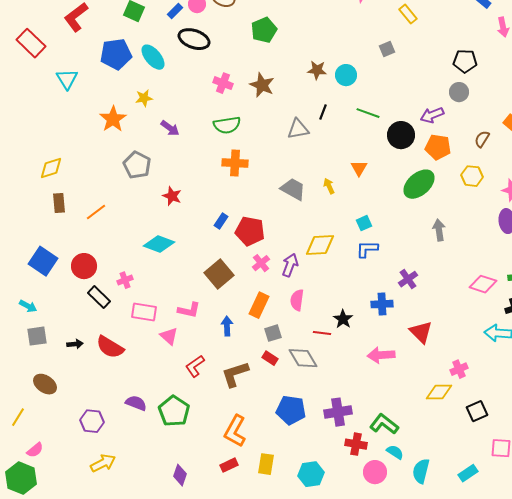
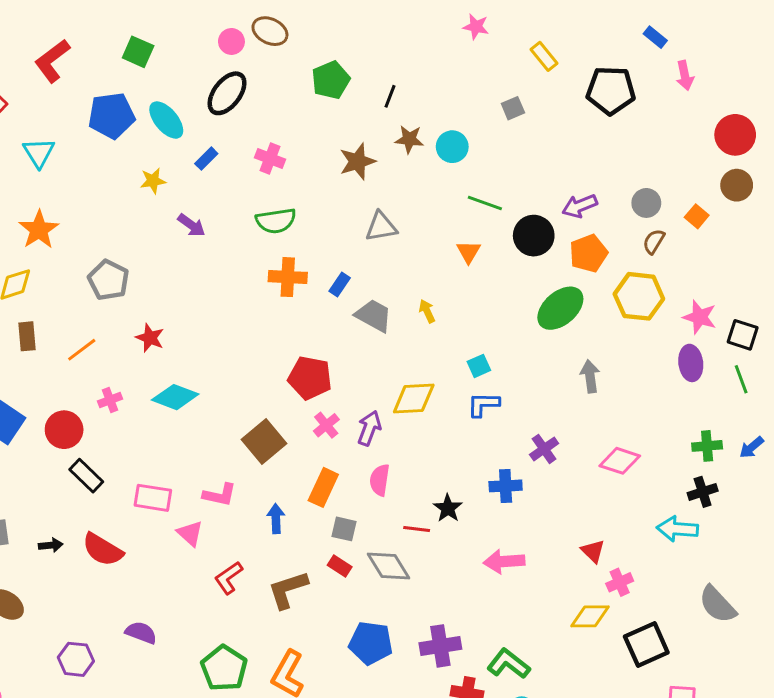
blue rectangle: (175, 11) -> (206, 159), moved
black ellipse: (194, 39) -> (227, 93), turned -72
black pentagon: (465, 61) -> (611, 90), moved, size x1.4
brown star: (262, 85) -> (357, 161), moved, turned 30
gray circle: (459, 92) -> (646, 203), moved
black line: (323, 112) -> (390, 96), moved
orange star: (113, 119) -> (39, 230), moved
orange pentagon: (438, 147) -> (589, 253), turned -30
gray pentagon: (137, 165) -> (108, 280), moved
orange triangle: (359, 168) -> (469, 252), moved
yellow hexagon: (472, 176) -> (639, 296), size x1.5
red star: (172, 196) -> (150, 338), moved
blue rectangle: (221, 221) -> (340, 284), moved
pink cross: (125, 280) -> (110, 400), moved
pink diamond: (483, 284) -> (620, 461), moved
red triangle: (421, 332) -> (593, 551), moved, size x0.7
gray square: (273, 333) -> (344, 529), turned 30
green pentagon: (174, 411) -> (224, 668), moved
black square: (477, 411) -> (646, 644), size x1.4

